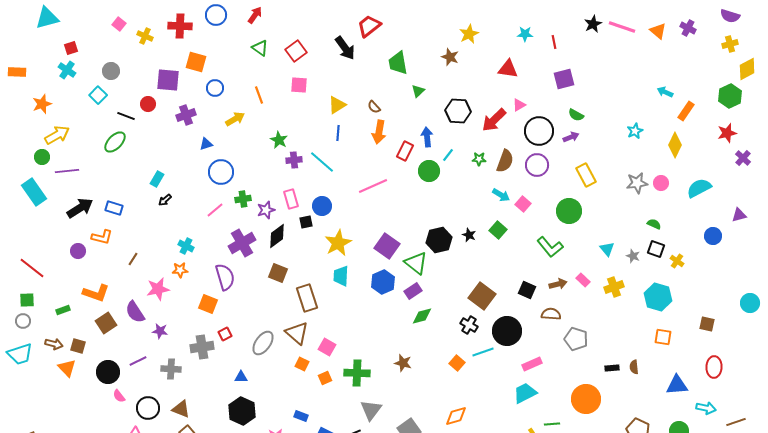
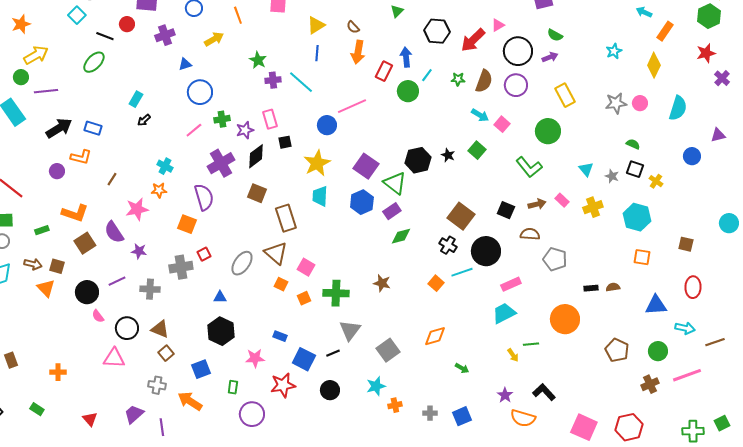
cyan semicircle: (699, 188) -> (678, 108), turned 135
blue circle: (322, 206) -> (327, 125), moved
brown semicircle: (634, 367) -> (613, 287), turned 88

